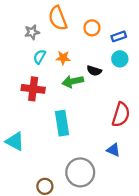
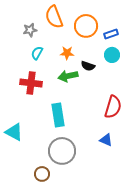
orange circle: (92, 28) -> (86, 26), size x1.5
orange star: (63, 58) -> (67, 53), moved
gray circle: (80, 172) -> (62, 151), moved

